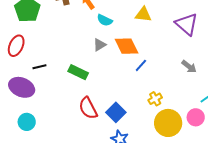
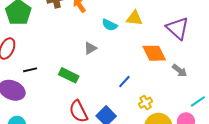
cyan semicircle: (105, 20) -> (110, 25), moved
orange diamond: (127, 46) -> (154, 53), moved
blue line: (141, 65) -> (124, 82), moved

